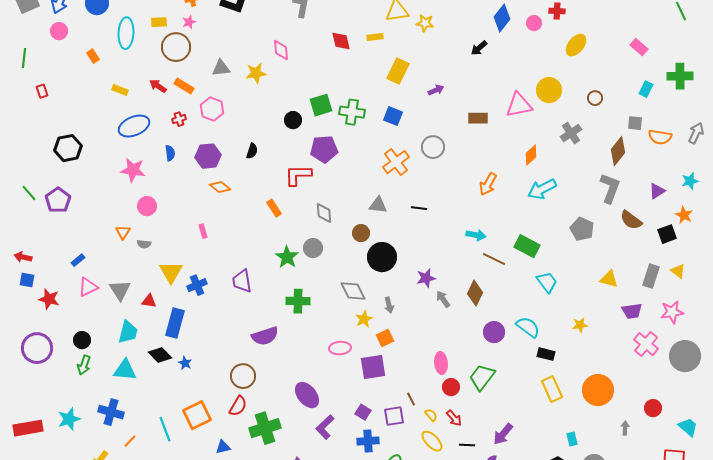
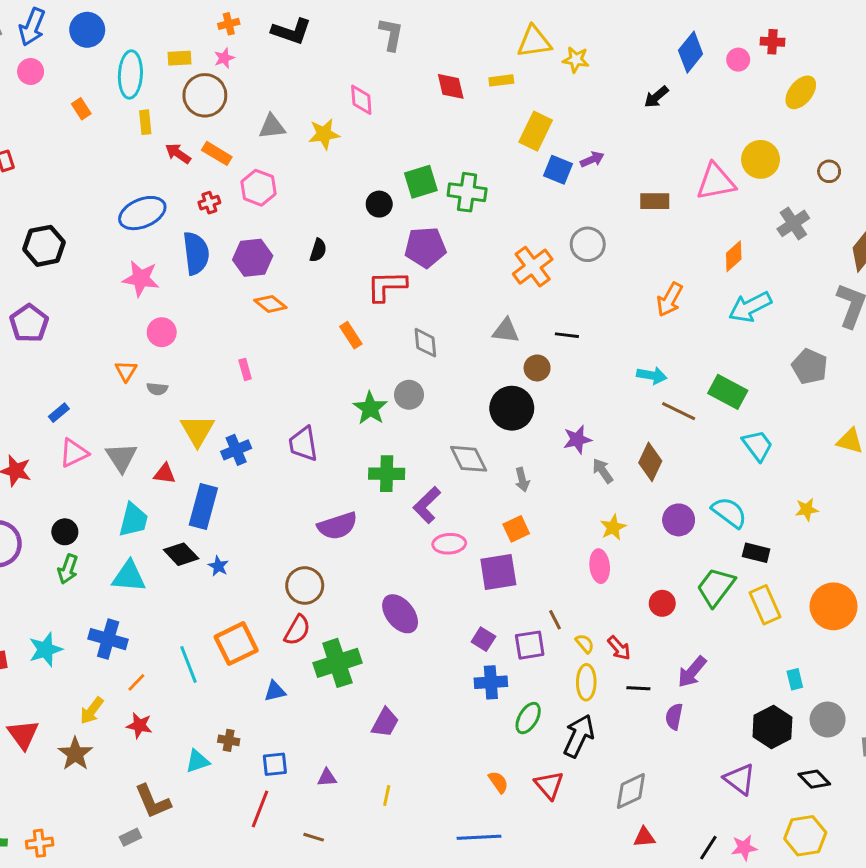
yellow rectangle: (120, 90) -> (145, 122), moved, turned 63
blue square: (393, 116) -> (558, 170), moved
blue semicircle: (170, 153) -> (196, 253), size x1.8
brown circle: (361, 233) -> (537, 368), moved
yellow star: (364, 319) -> (613, 527), moved
green trapezoid: (482, 377) -> (716, 587), moved
red circle: (451, 387) -> (662, 603), moved
purple L-shape: (325, 427) -> (427, 505), moved
yellow ellipse: (432, 441) -> (586, 682), turned 45

